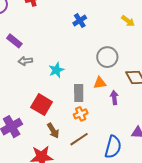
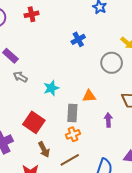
gray circle: (107, 57) -> (112, 63), moved
gray arrow: (25, 61) -> (20, 77), turned 32
orange triangle: (100, 83) -> (89, 96), moved

